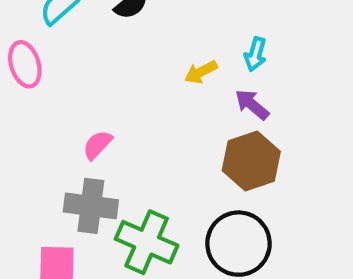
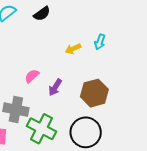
purple arrow: (252, 105) -> (55, 87), moved, turned -102
pink semicircle: (97, 145) -> (32, 76), moved

